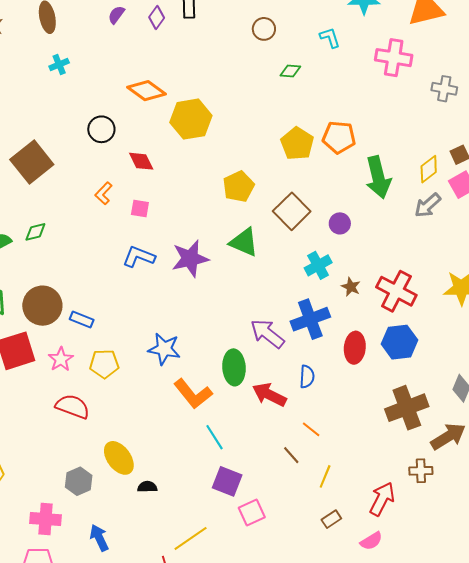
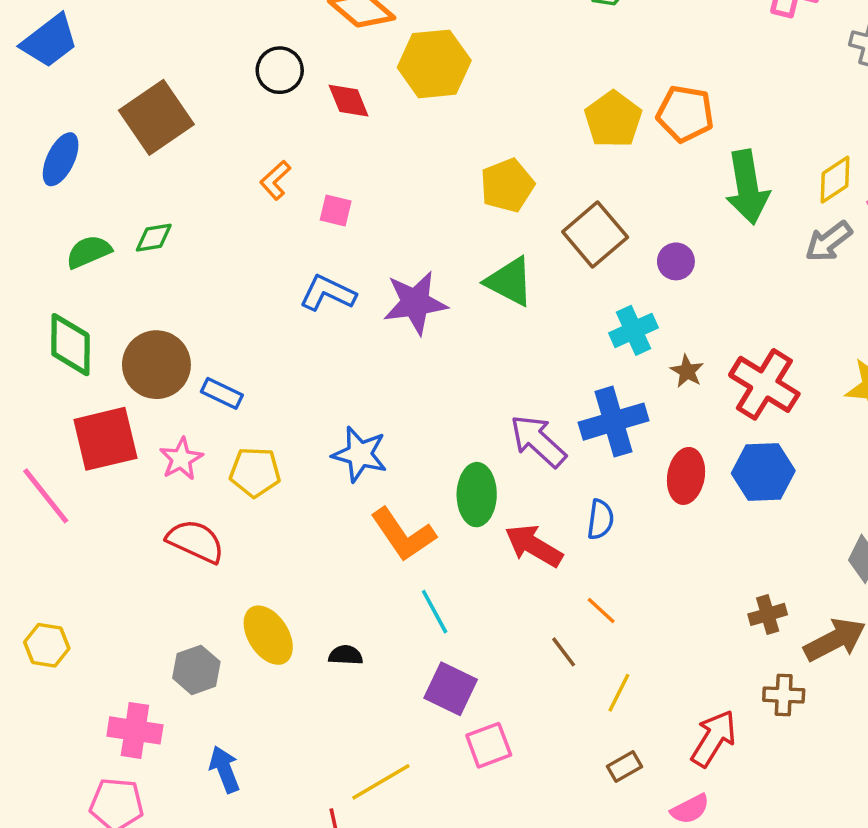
red diamond: (141, 161) -> (349, 101), moved
brown cross: (407, 408) -> (768, 614), moved, size x0.5
black semicircle: (147, 487) -> (346, 655), moved

